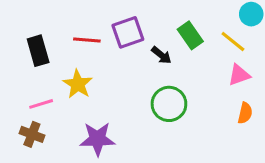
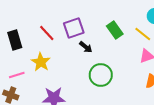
red line: (87, 40) -> (47, 33), turned 42
black arrow: (161, 55) -> (86, 47), moved

